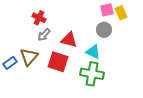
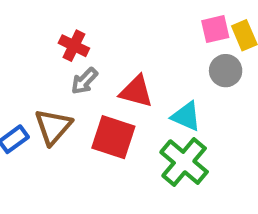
gray circle: (104, 30) -> (226, 71), moved
green cross: (92, 74) -> (184, 162), turned 30

